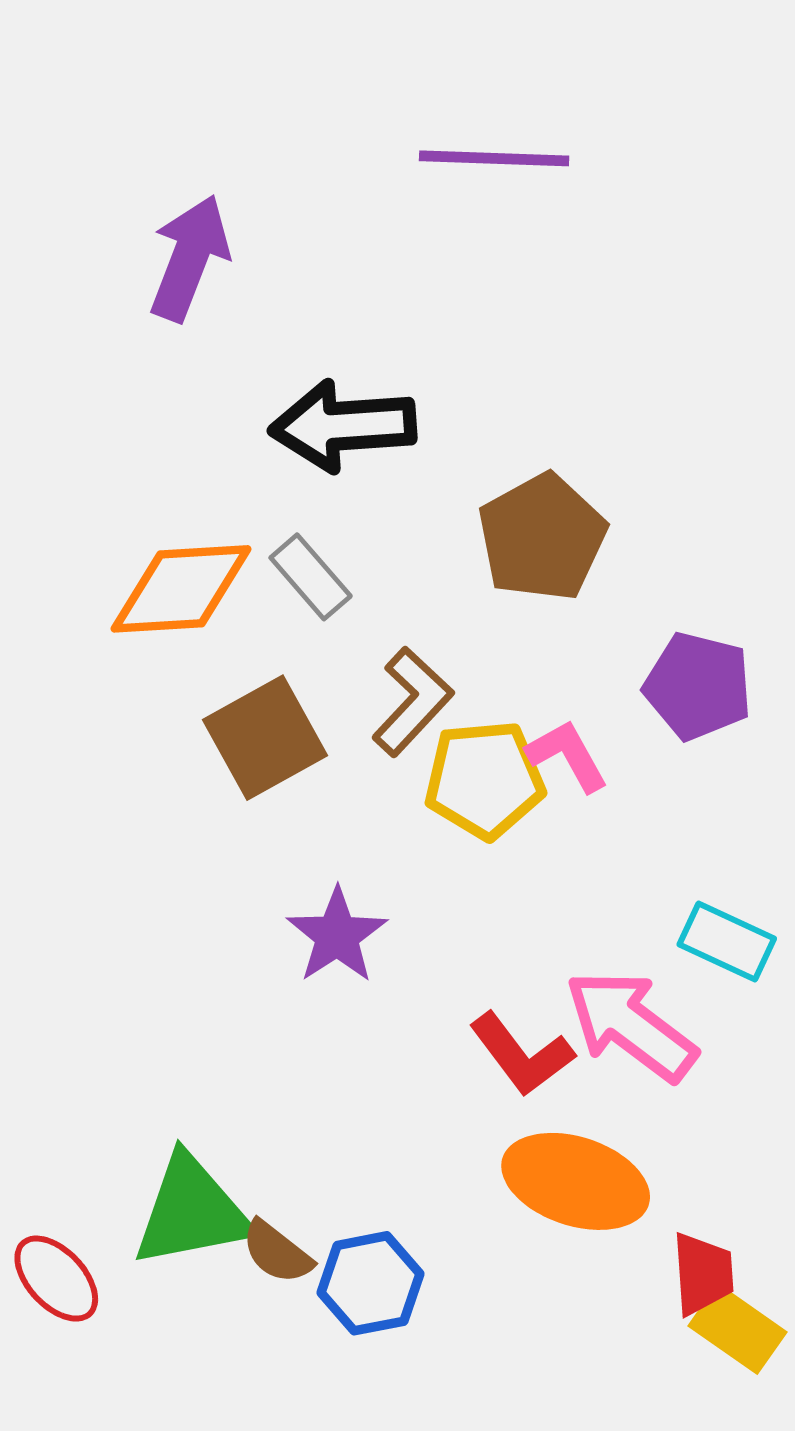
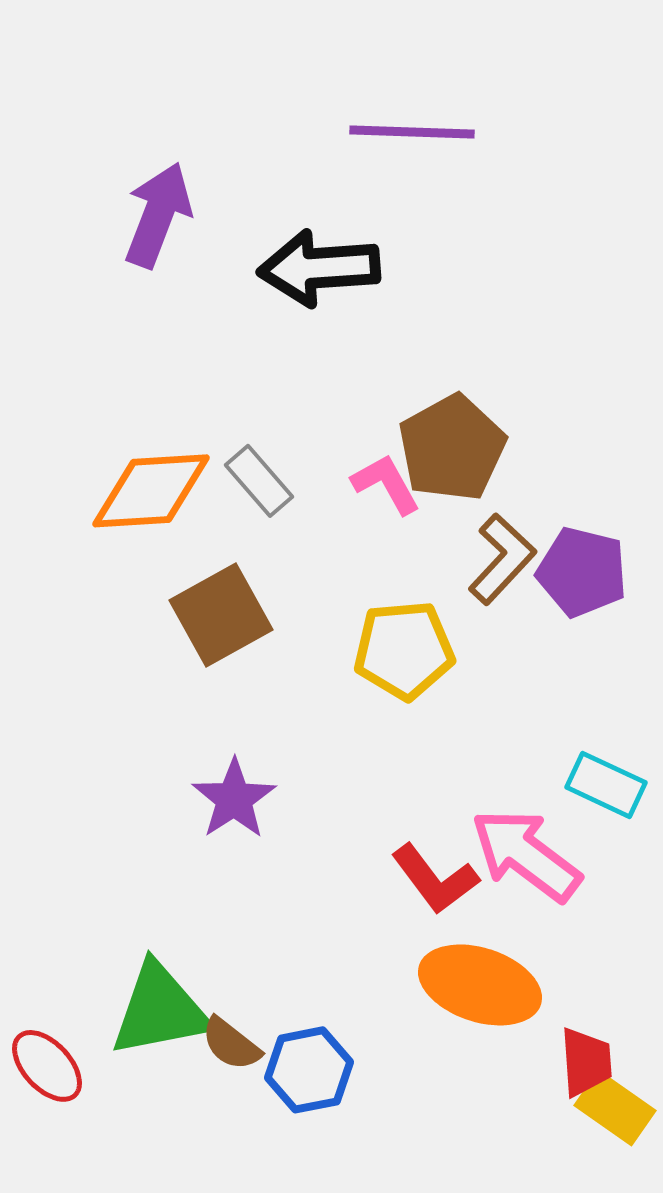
black arrow: (343, 426) -> (319, 268), moved
brown L-shape: (412, 702) -> (502, 559), moved
pink L-shape: (567, 756) -> (386, 484), moved
purple star: (337, 936) -> (234, 799), moved

